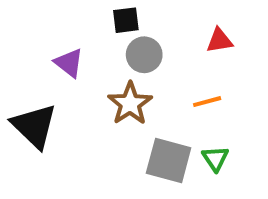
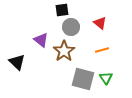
red triangle: (219, 41) -> (100, 23), moved, turned 48
purple triangle: (69, 63) -> (41, 40), moved
black triangle: (34, 126) -> (17, 62), size x0.7

